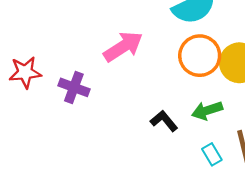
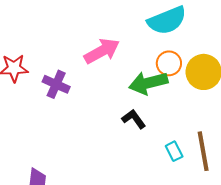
orange circle: (200, 56) -> (169, 63), size x0.7
green arrow: (207, 111) -> (148, 83), moved, size x1.4

